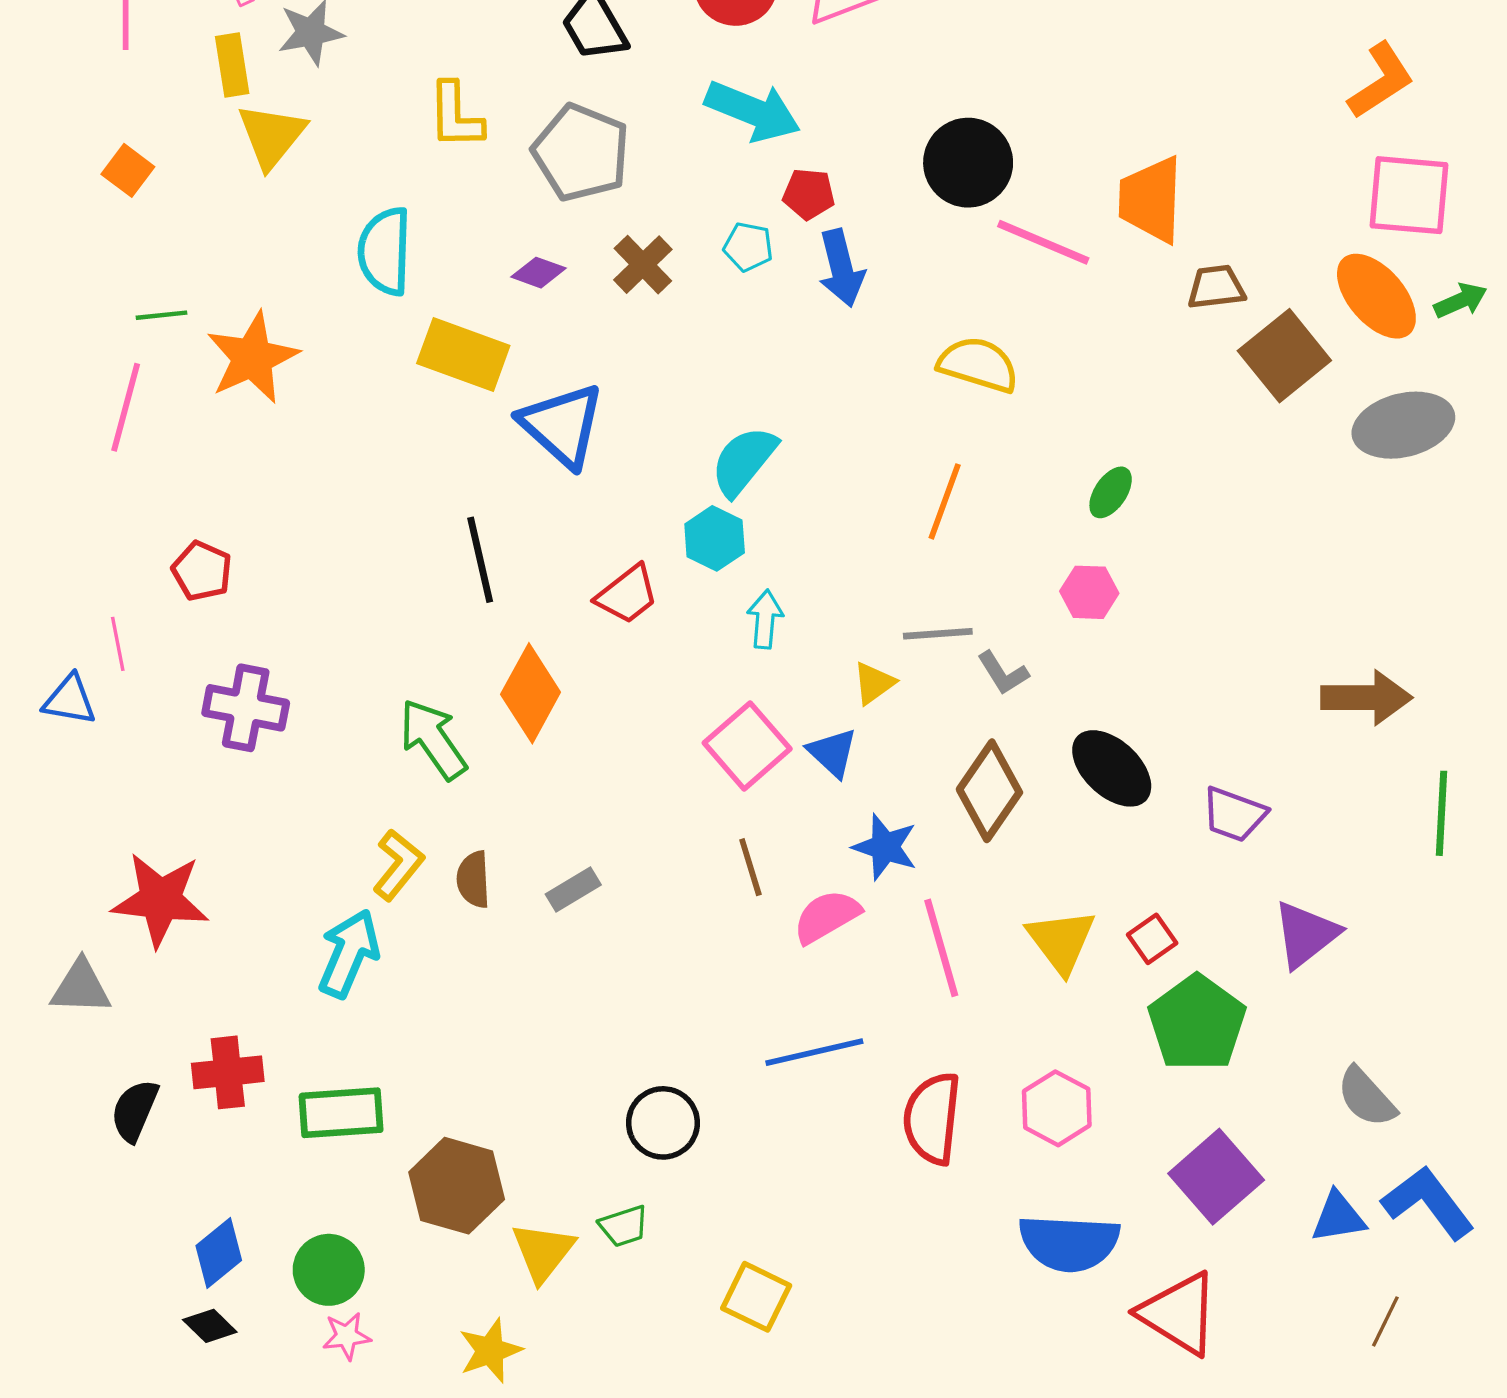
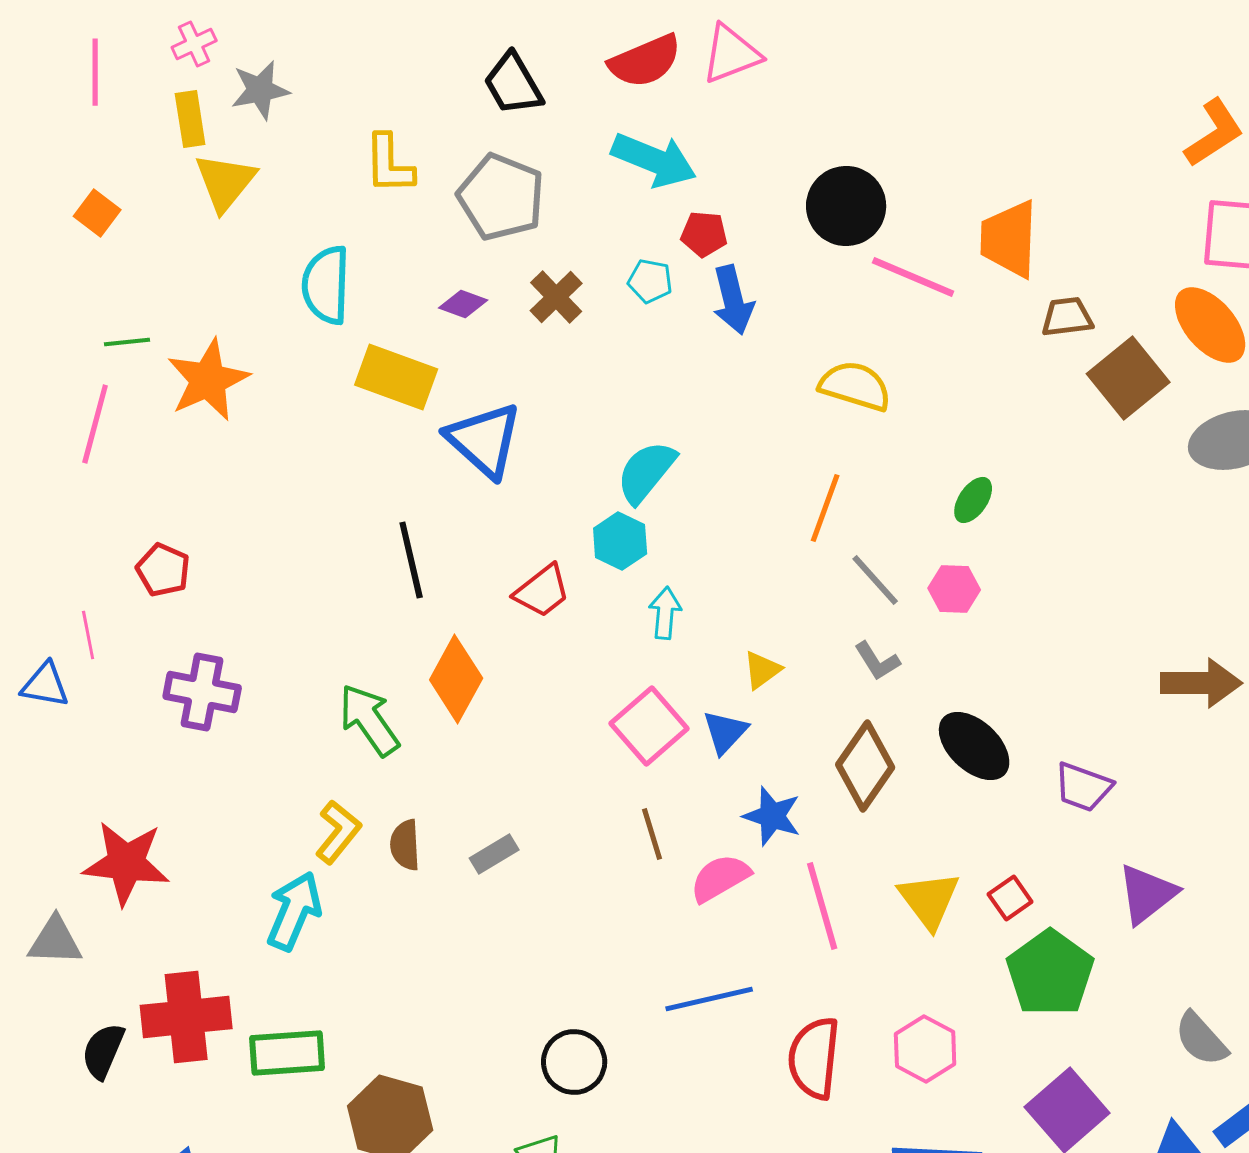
gray line: (938, 634) -> (875, 580), moved, turned 52
blue triangle: (832, 753) -> (725, 732), turned 30
red cross: (228, 1072) -> (186, 1017), size x1.4

